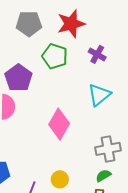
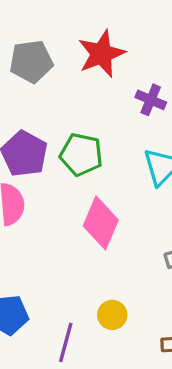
green pentagon: (55, 56) -> (81, 155), moved

